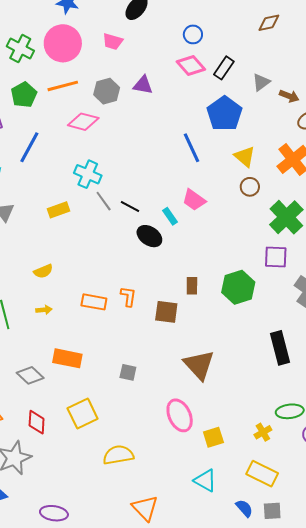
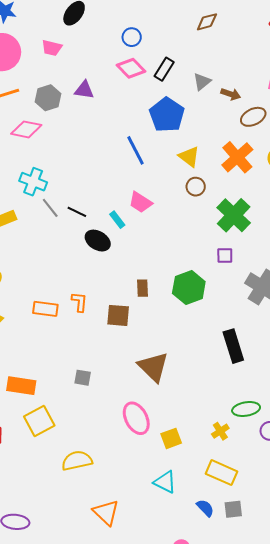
purple square: (276, 257) -> (225, 255), size x0.7
orange rectangle: (67, 358) -> (21, 386), moved

